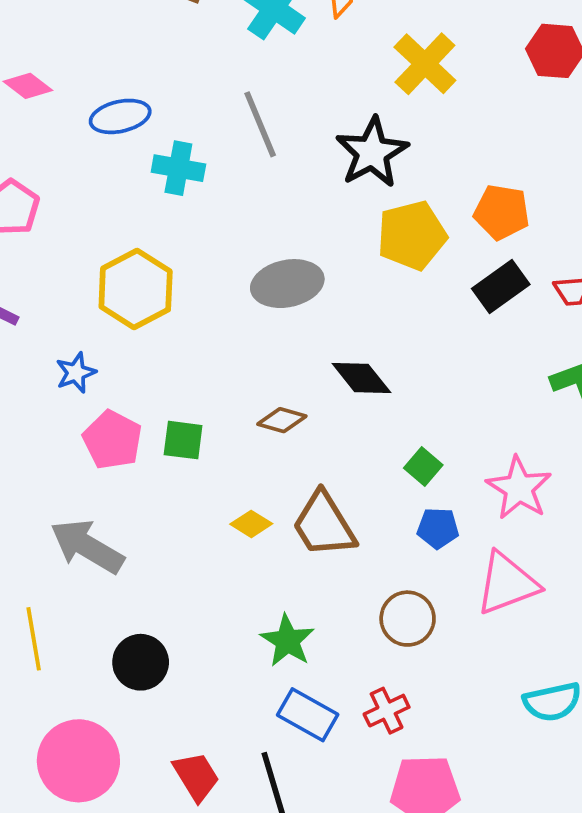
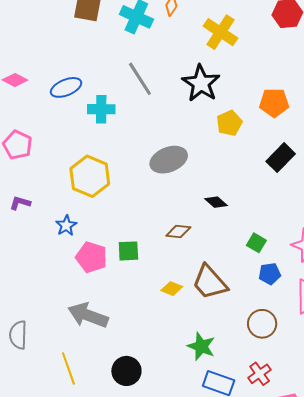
yellow pentagon: (412, 235) -> (229, 123), size x0.7
black rectangle: (501, 286) -> (281, 158), moved
black diamond: (361, 378) -> (216, 202), size x0.7

